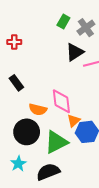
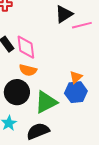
pink diamond: (61, 101) -> (26, 47), moved
orange triangle: (74, 121) -> (76, 77), moved

